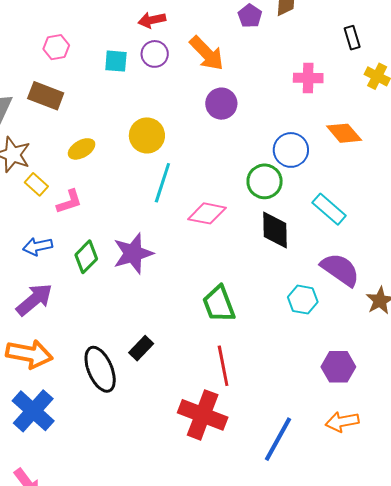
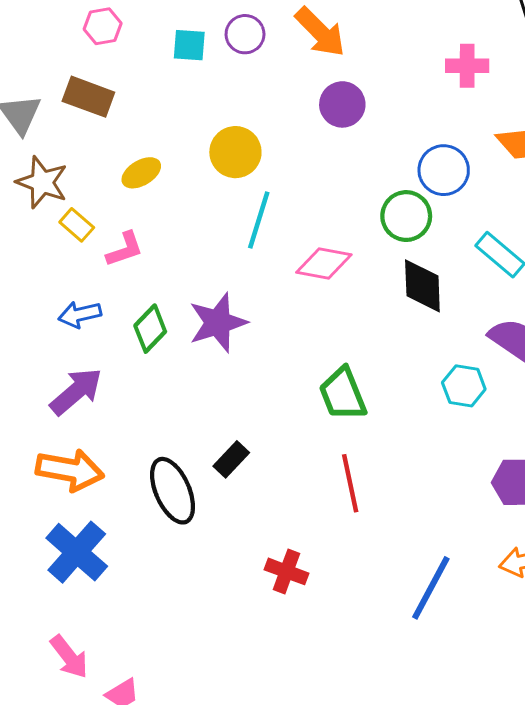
red cross: (203, 415) -> (286, 571), moved, size x0.6

